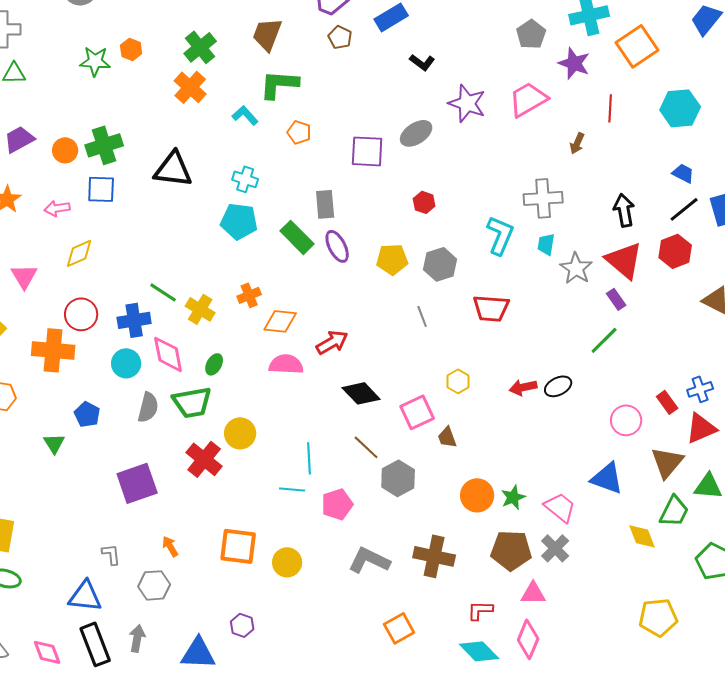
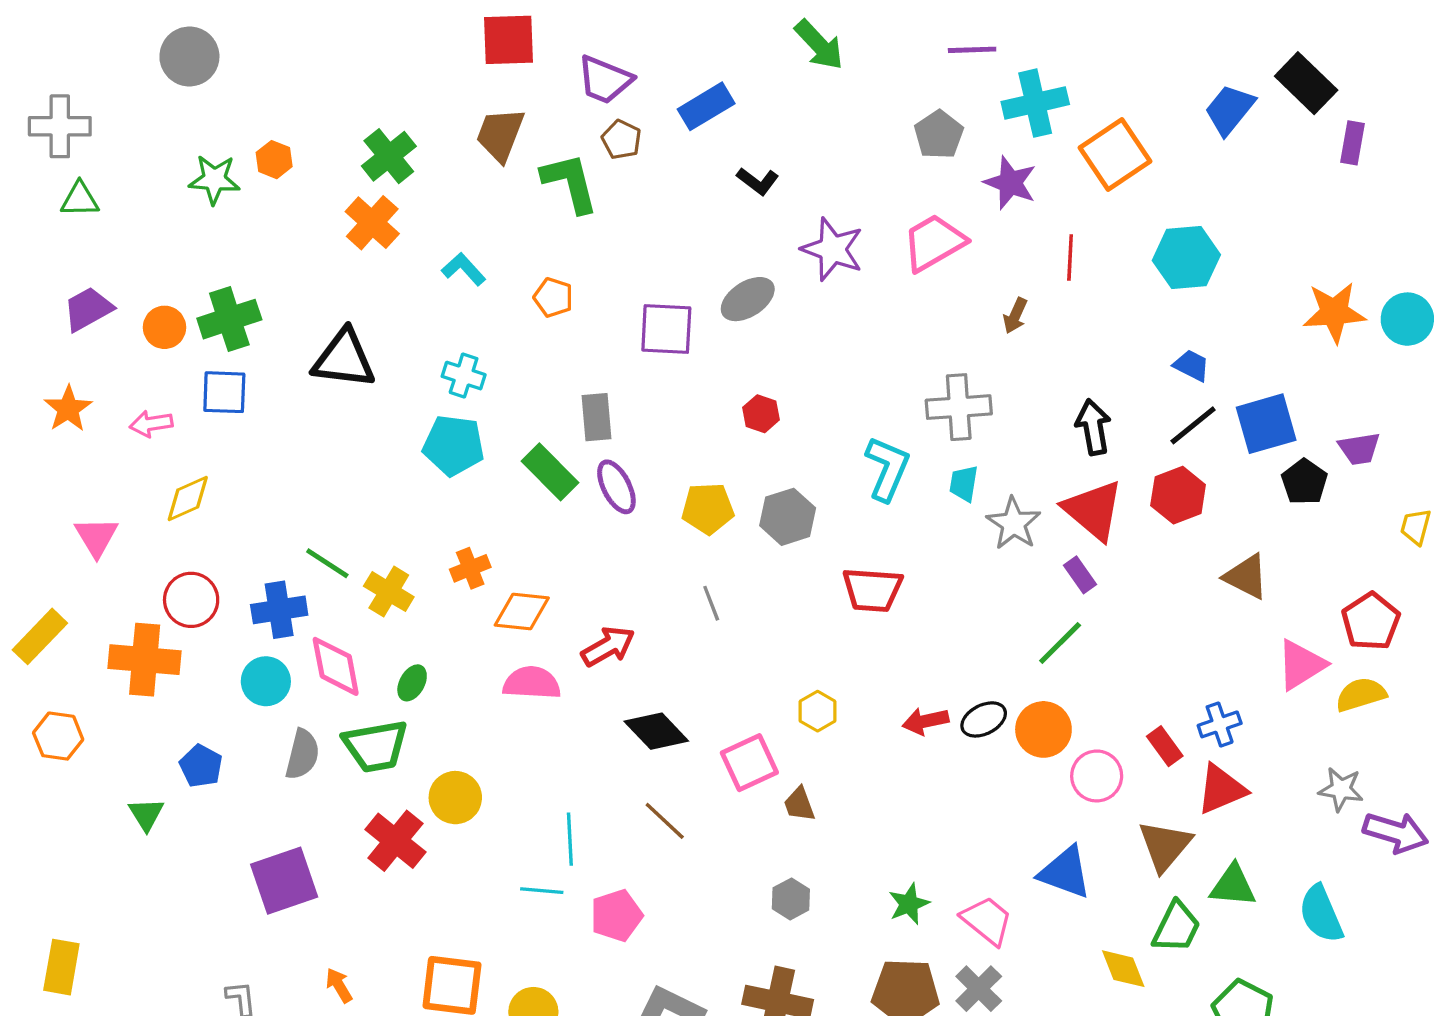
green L-shape: (279, 84) -> (570, 183), moved, turned 72
gray line: (422, 316) -> (711, 603), moved
gray hexagon: (398, 478) -> (791, 899), moved, size x0.7
orange circle: (477, 495) -> (1043, 729), moved

